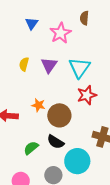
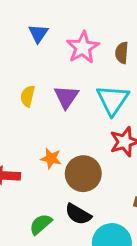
brown semicircle: (84, 18) -> (122, 53), moved

